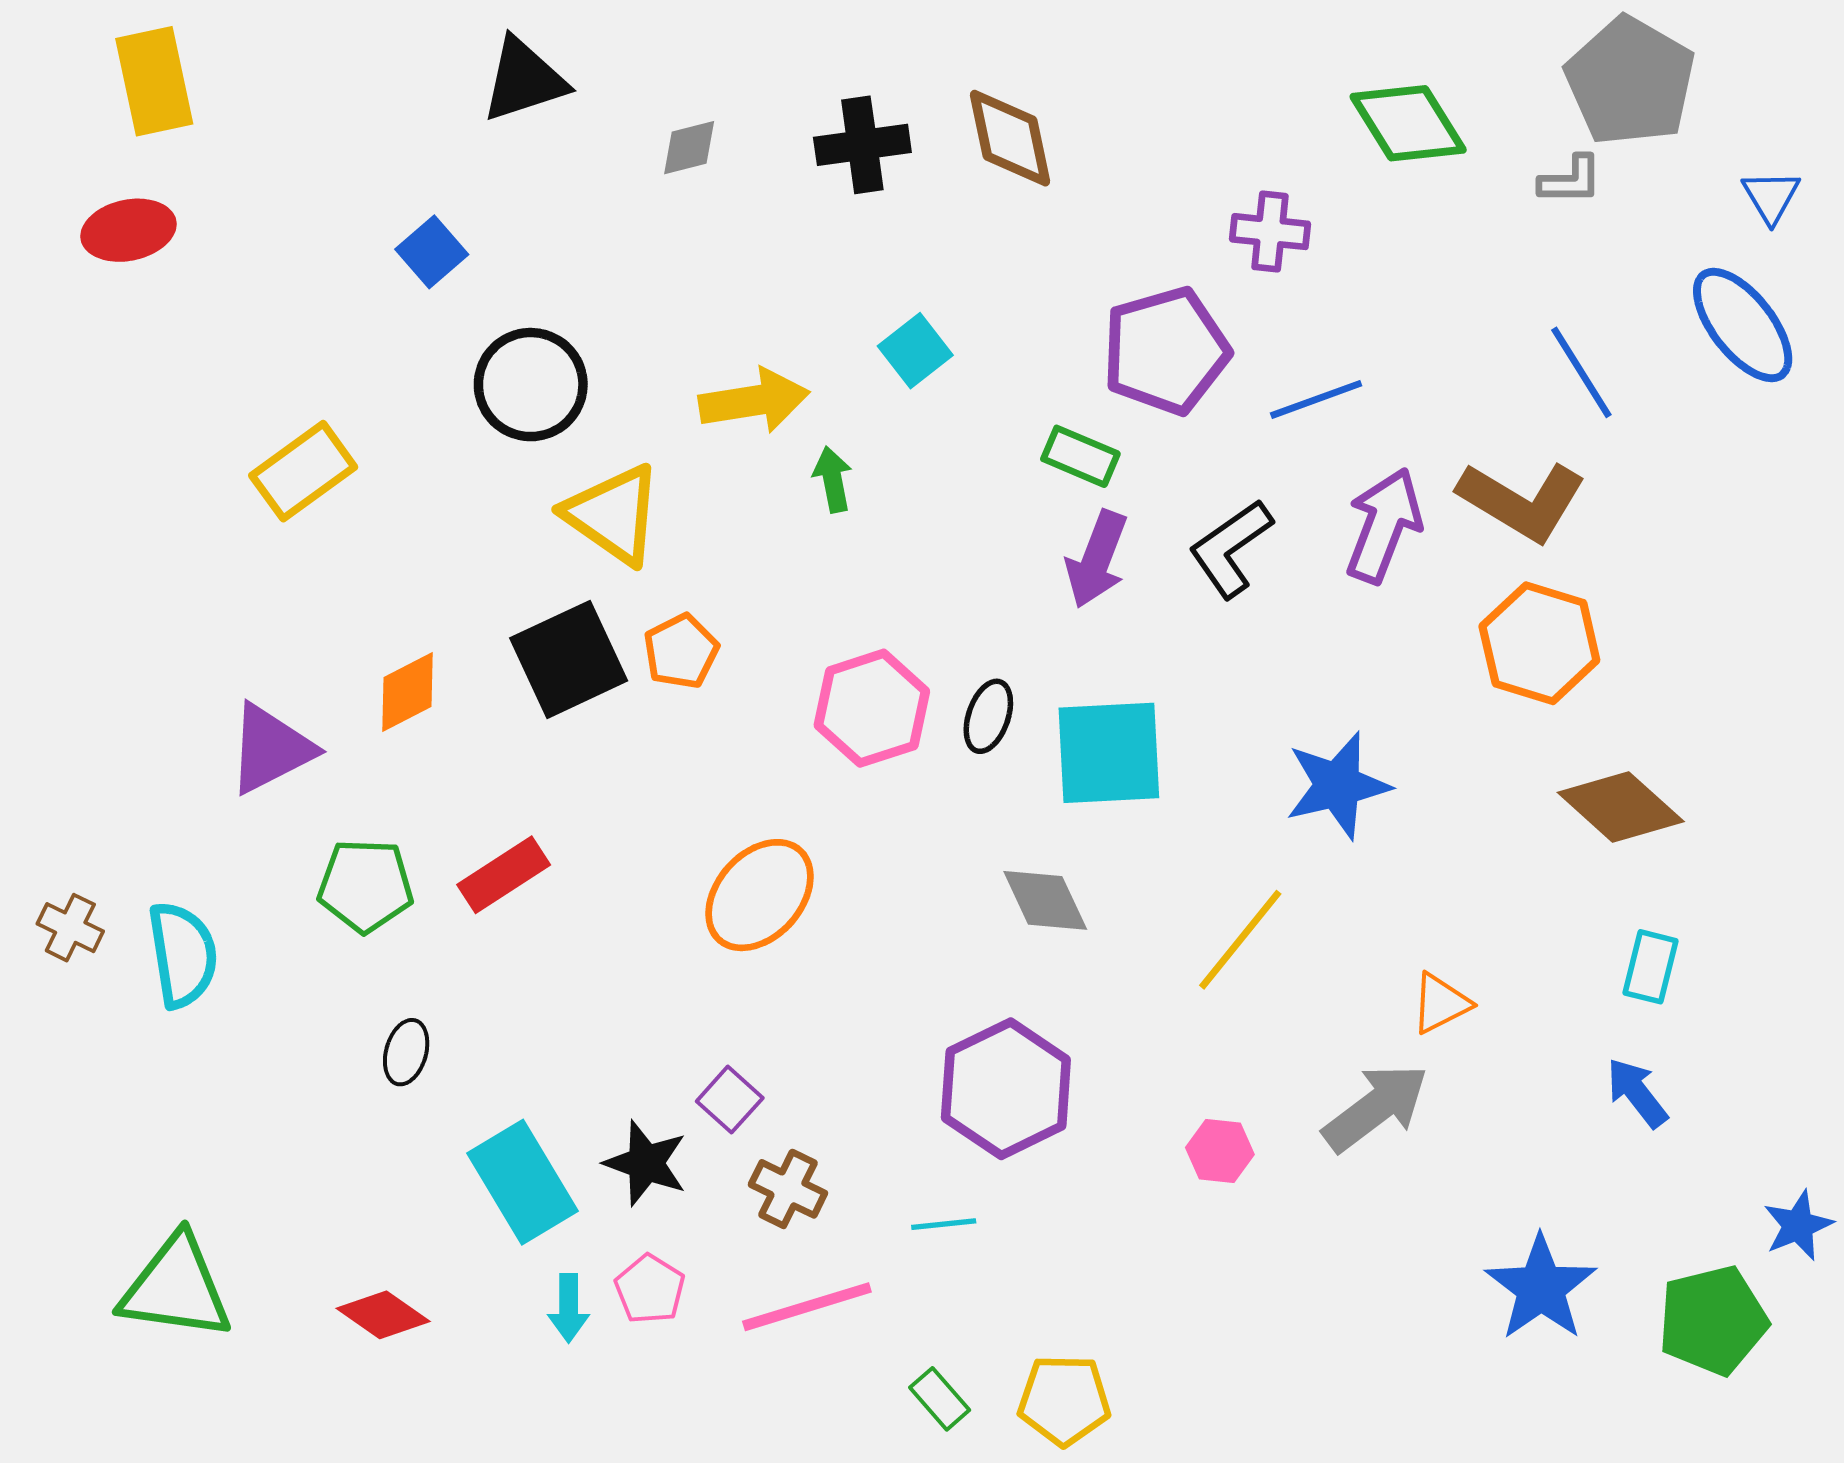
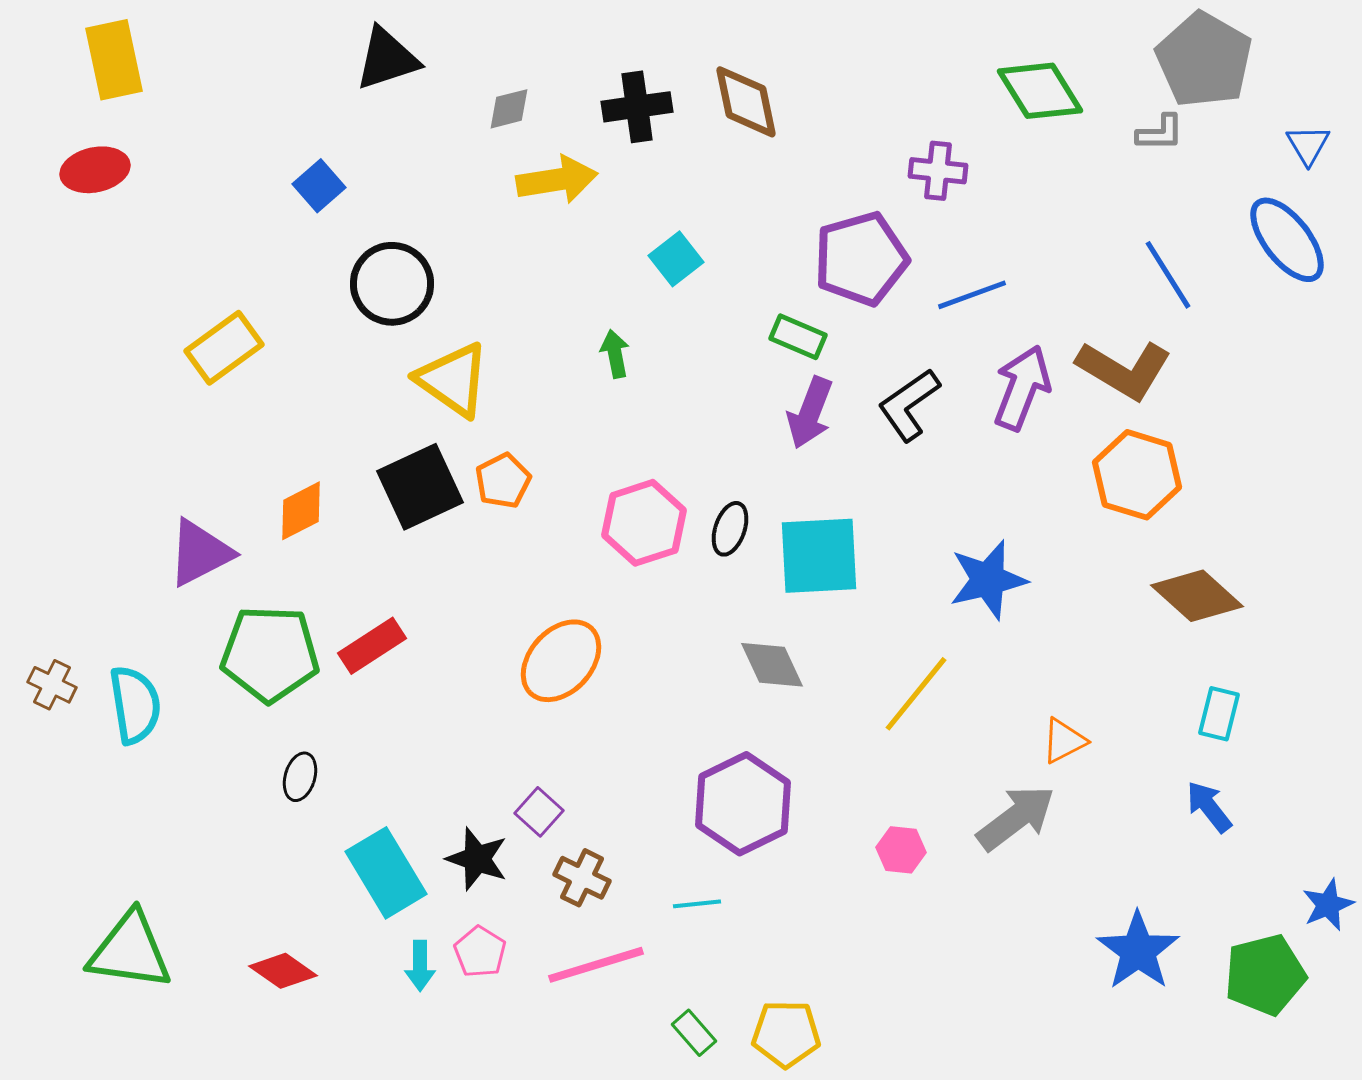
yellow arrow: (754, 401) -> (557, 180), moved
green pentagon: (365, 886) -> (270, 654), size x1.4

